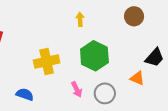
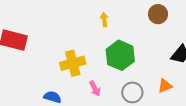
orange triangle: (137, 78) -> (165, 86), moved, turned -42
pink arrow: (77, 89) -> (95, 89), moved

